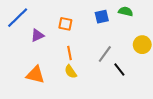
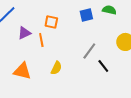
orange line: (70, 53) -> (41, 40), moved
yellow semicircle: (71, 72) -> (56, 68), turned -120

